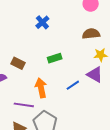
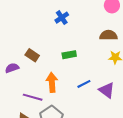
purple triangle: (95, 75) -> (107, 90), moved

